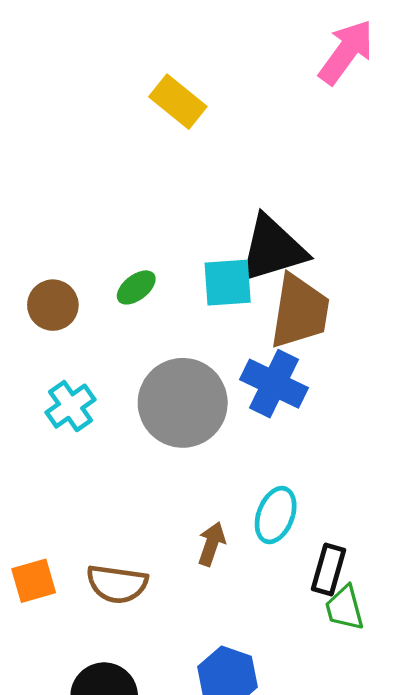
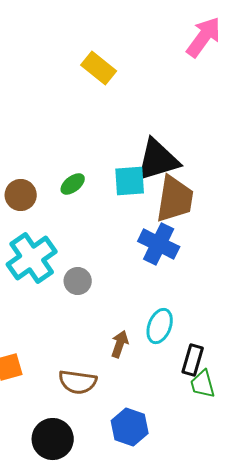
gray circle: (183, 403) -> (78, 281), moved, size x0.5
cyan cross: (71, 406) -> (32, 258), size x1.6
brown semicircle: (117, 584) -> (78, 382), moved

